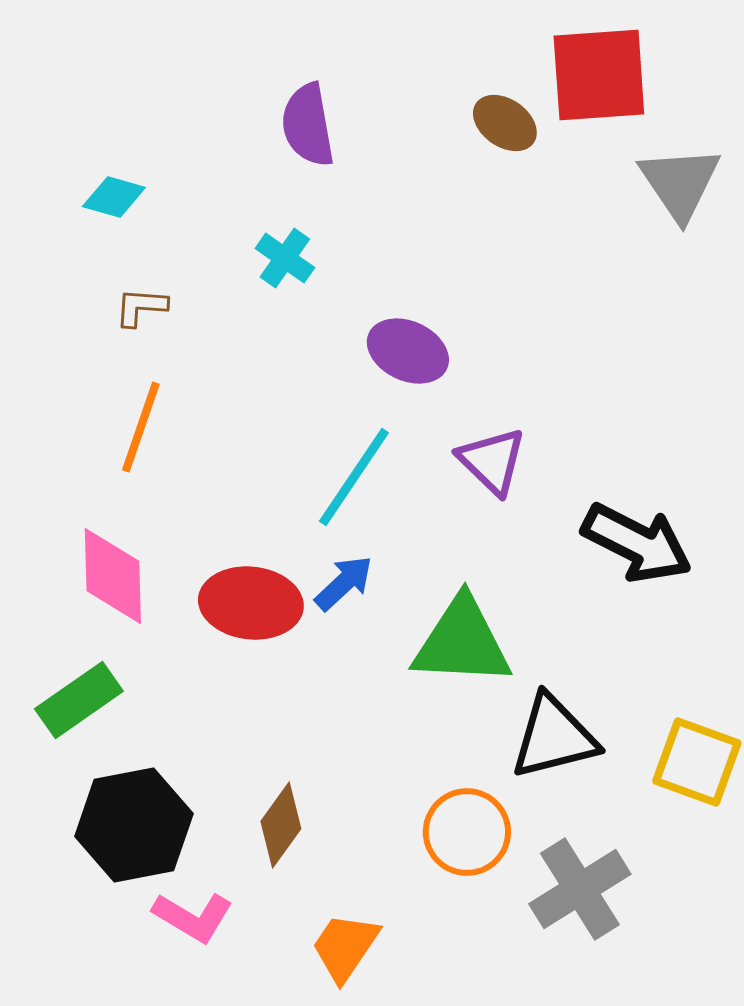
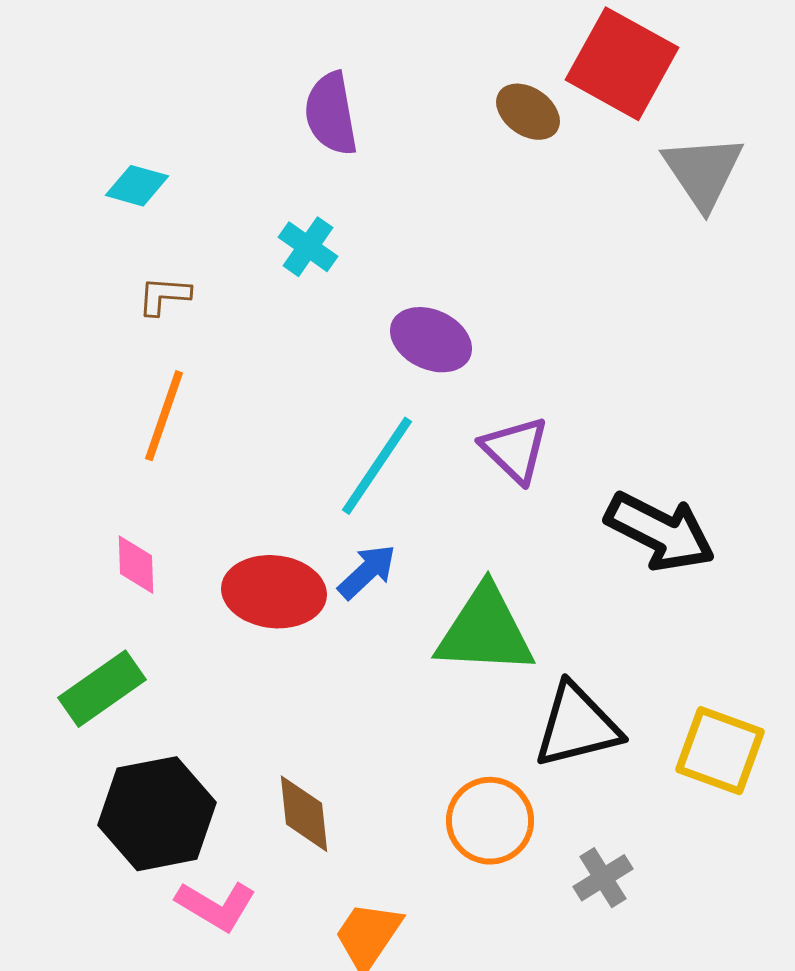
red square: (599, 75) -> (622, 64), turned 33
pink diamond: (113, 576) -> (136, 565), size x0.6
brown diamond: (281, 825) -> (304, 814), turned -42
gray cross: (580, 889) -> (603, 878), size x0.6

